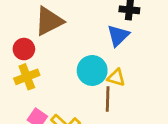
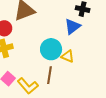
brown line: (108, 99) -> (49, 75), moved

